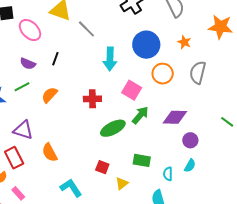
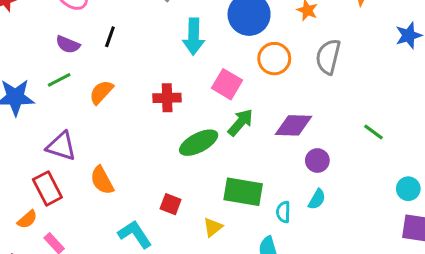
green rectangle: (142, 160) -> (243, 192), size x1.4
red square: (102, 167) -> (171, 204), moved

